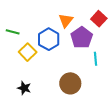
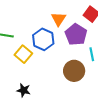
brown circle: (70, 83) -> (74, 71), moved

